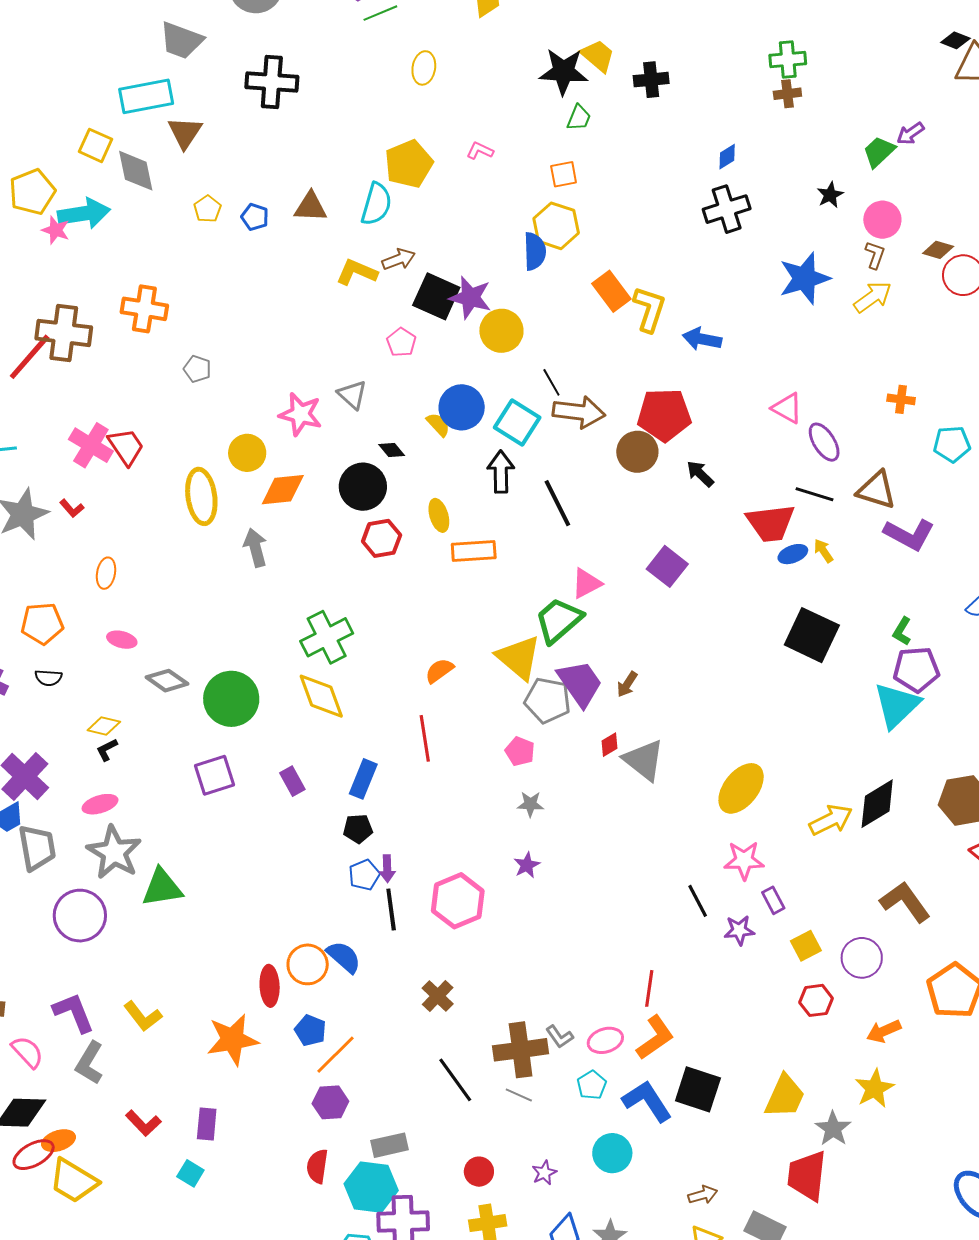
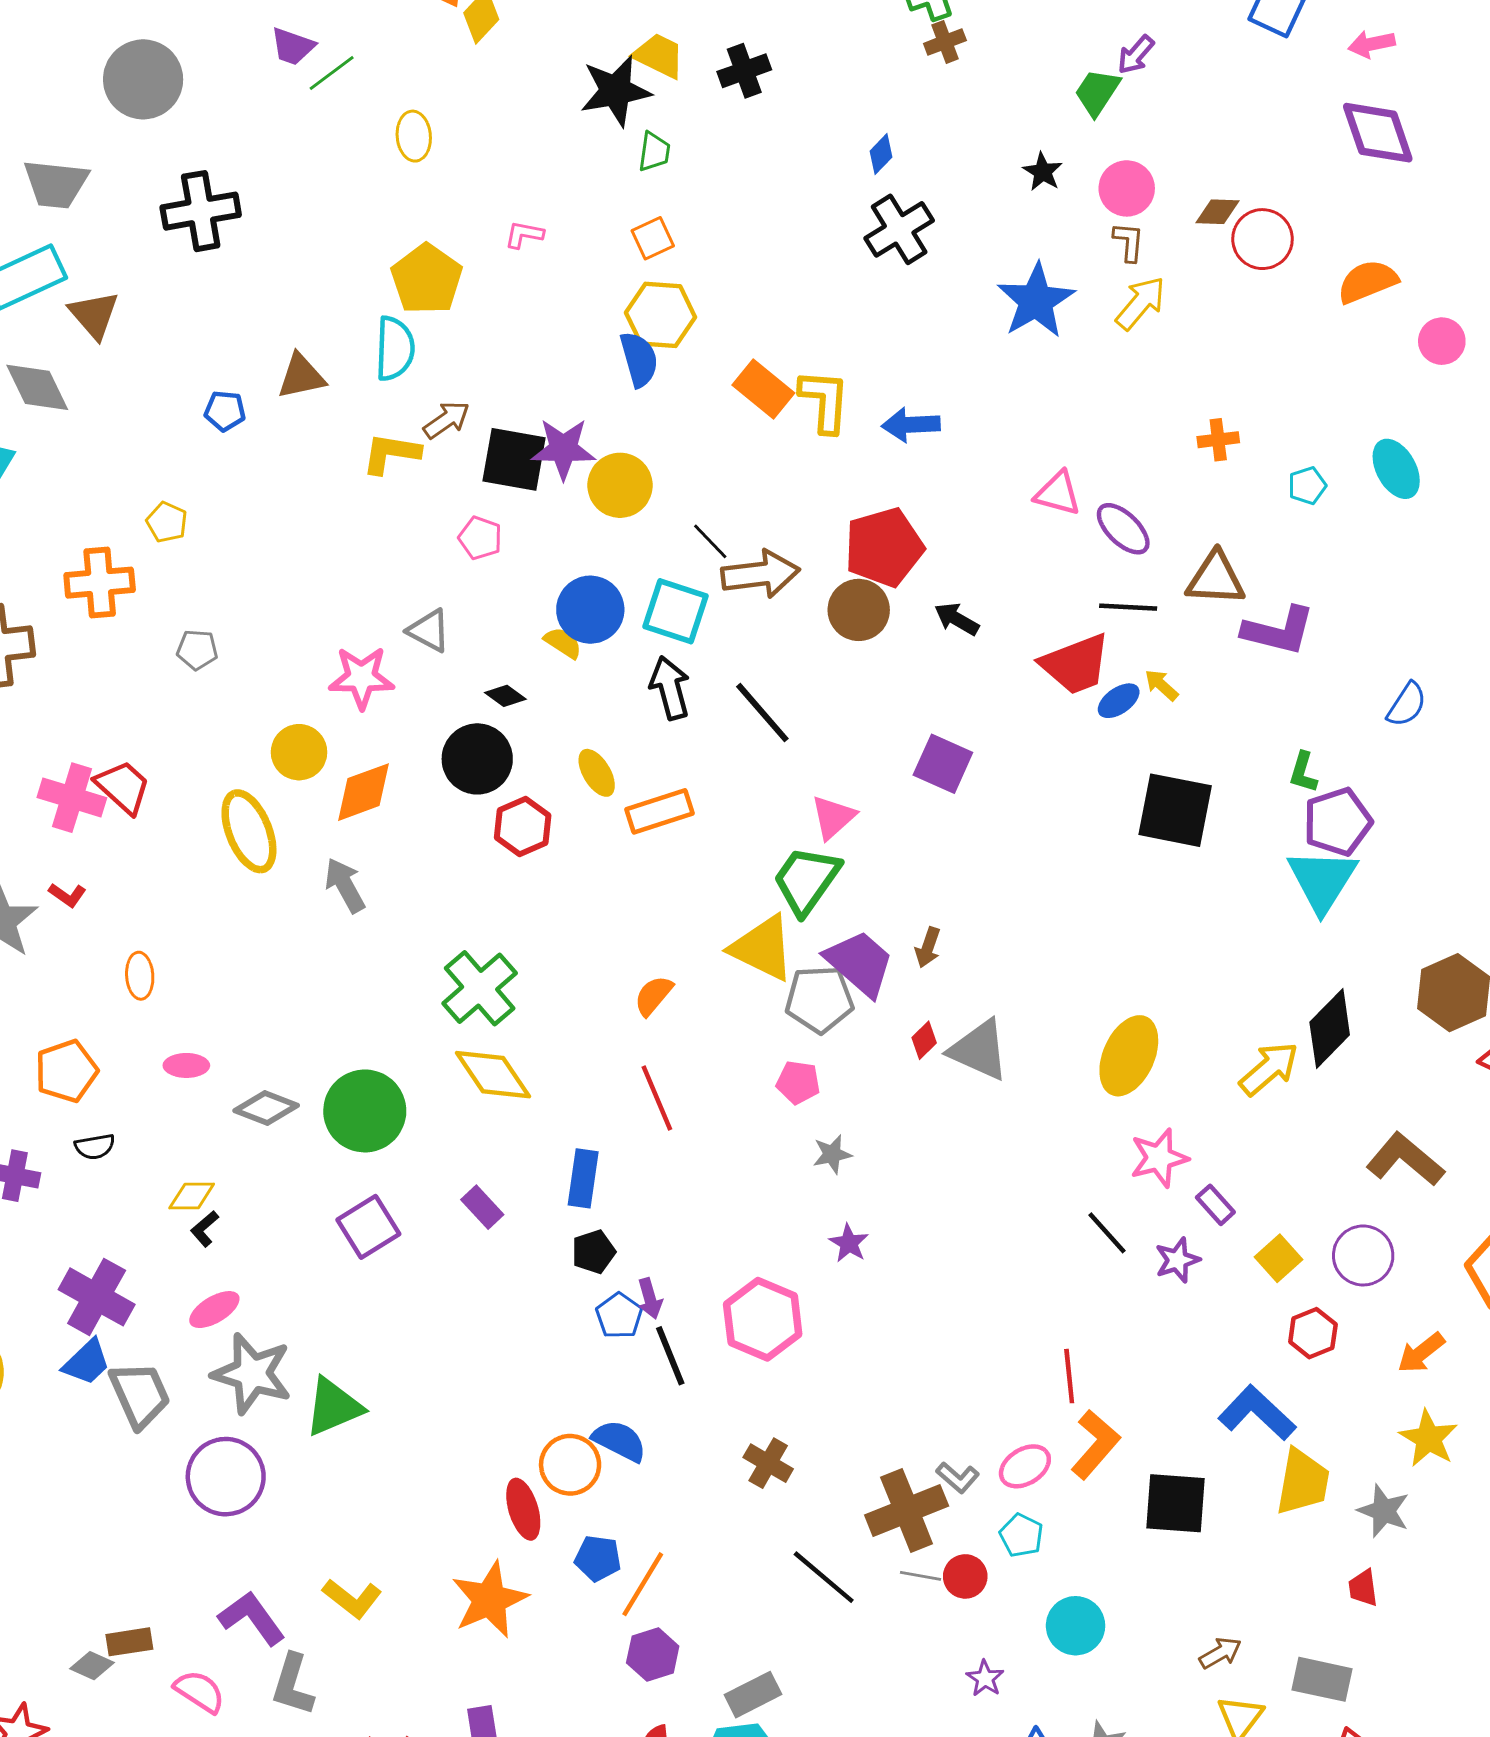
yellow pentagon: (207, 209) -> (167, 522), moved
cyan pentagon: (952, 444) -> (1307, 486), size x0.7
blue L-shape: (647, 1101) -> (1257, 1413), moved
red circle: (479, 1172) -> (965, 1576), moved
red trapezoid: (807, 1176) -> (1363, 1588), size x0.5

